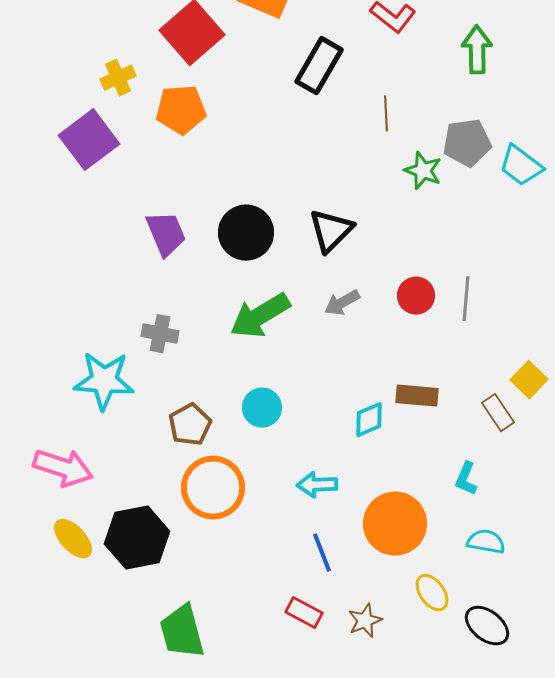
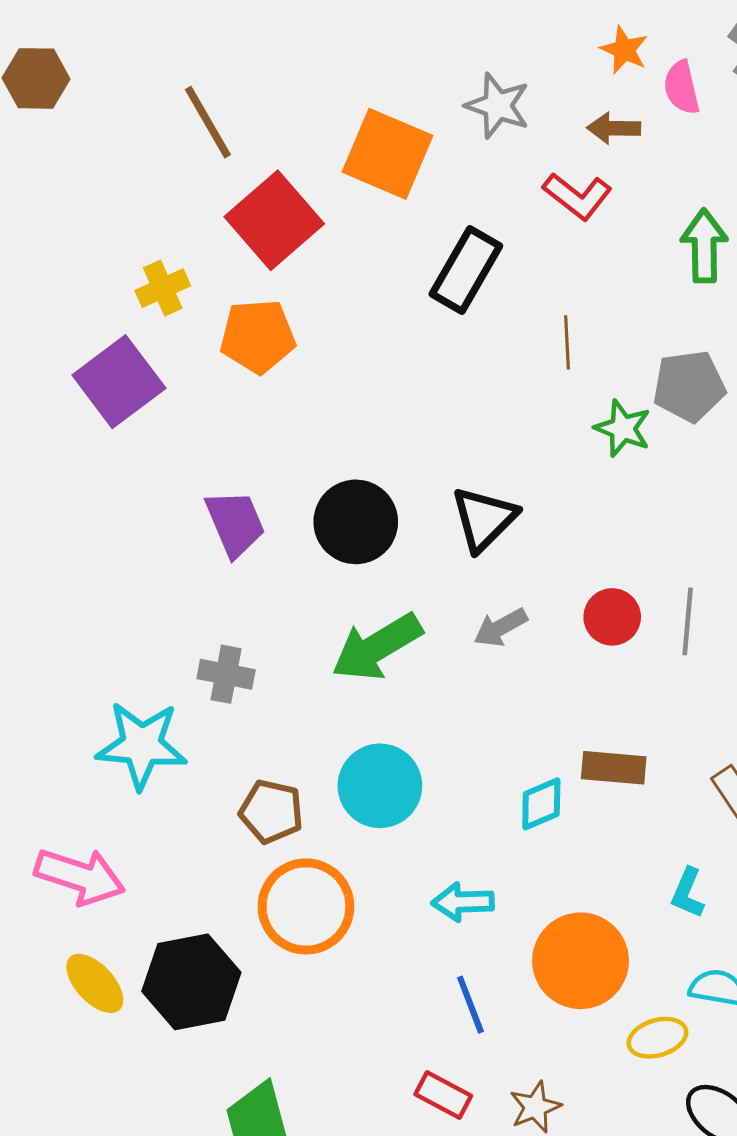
cyan circle: (262, 408) -> (380, 786), size x1.4
brown pentagon: (190, 425) -> (271, 811), turned -30
yellow ellipse: (432, 593) -> (657, 1038), moved, turned -72

